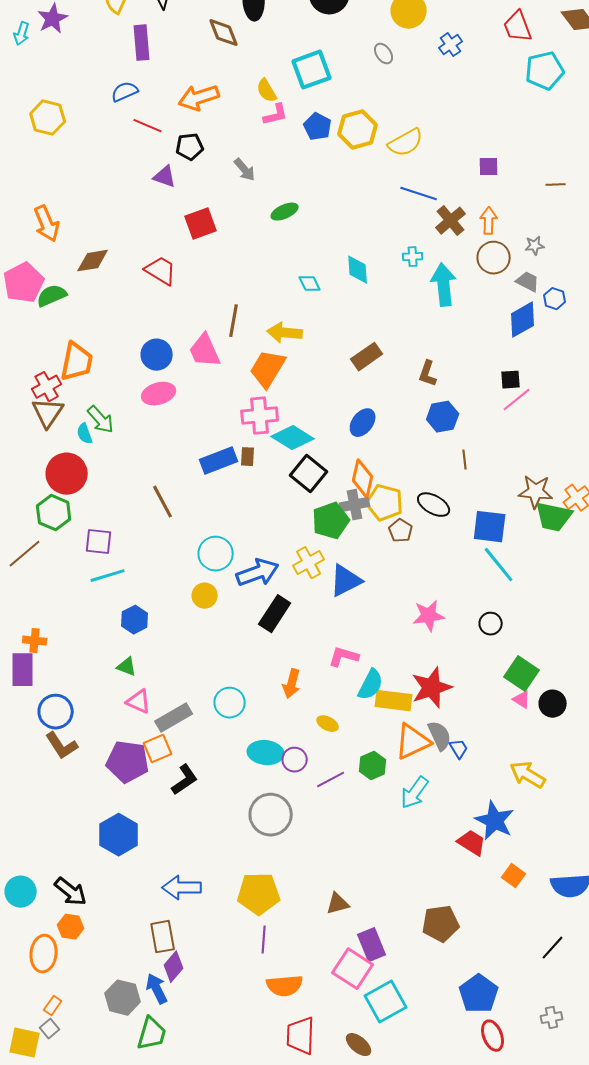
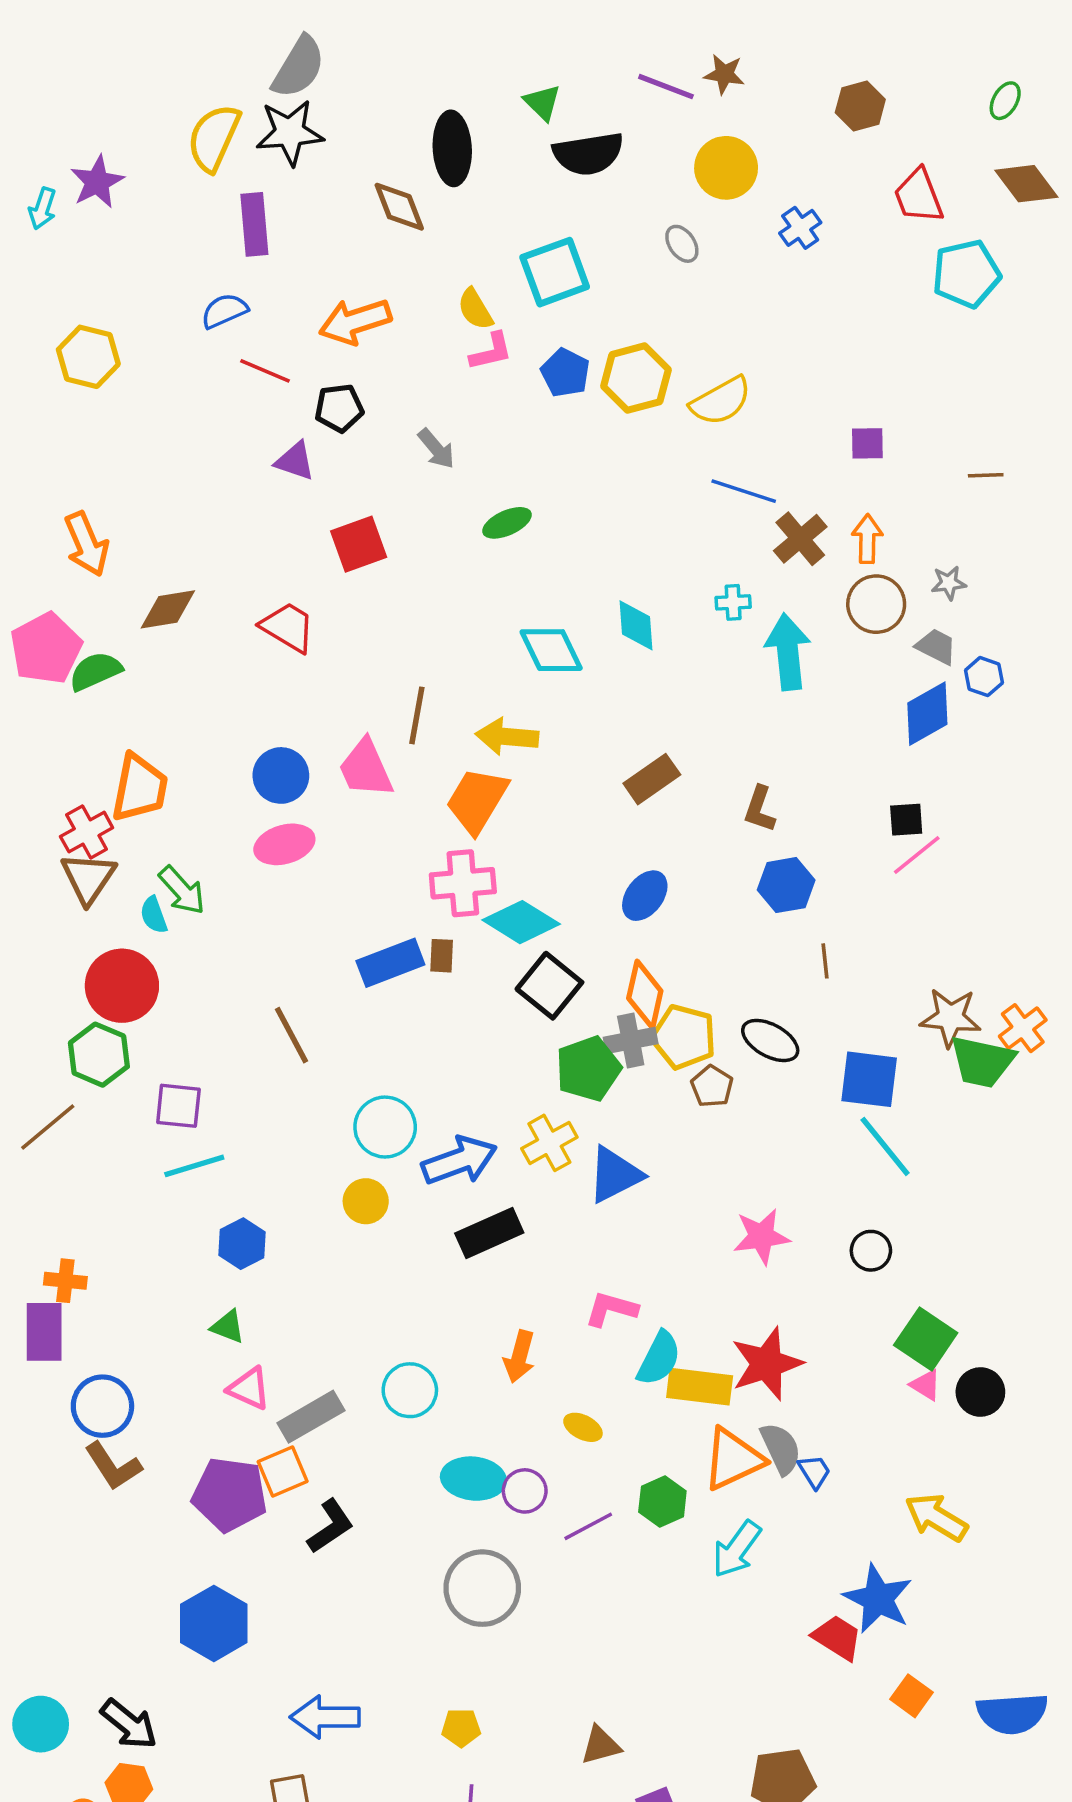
cyan diamond: (310, 284) -> (551, 650), size x1.6
black rectangle: (275, 614) -> (489, 1233), turned 33
yellow pentagon: (259, 894) -> (461, 1728), size x0.5

